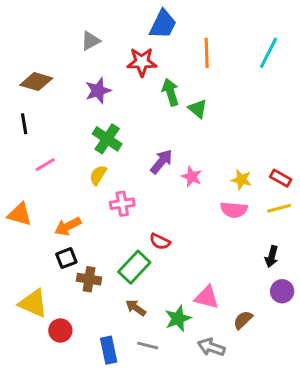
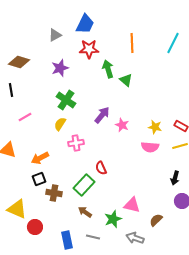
blue trapezoid: (163, 24) -> (85, 24), moved
red semicircle: (160, 241) -> (101, 168), turned 40

